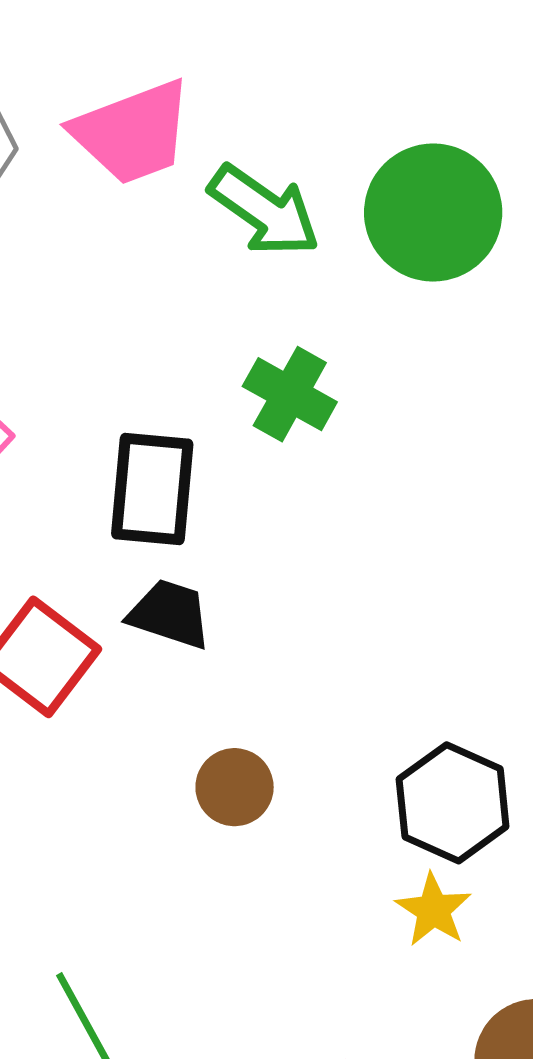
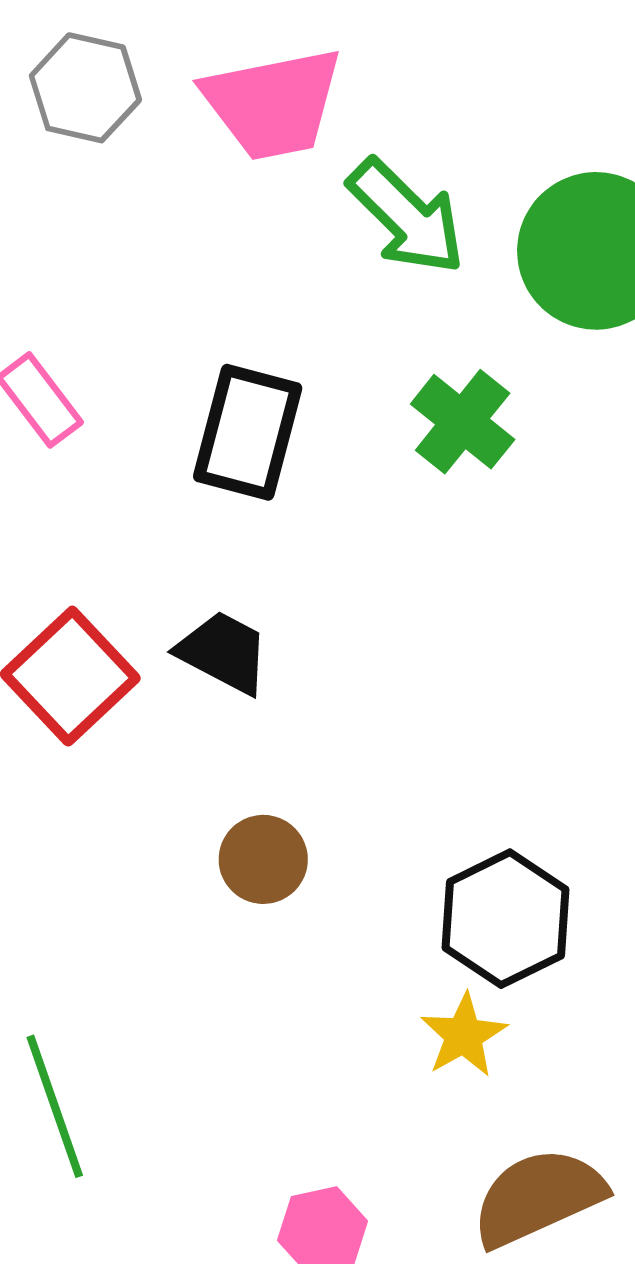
green cross: (290, 394) -> (463, 422), moved
black rectangle: (152, 489) -> (248, 432), moved

